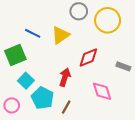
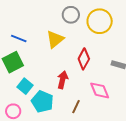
blue line: (33, 33) -> (19, 38), moved
red diamond: (88, 57) -> (84, 59), turned -35
brown line: (66, 107) -> (76, 107), moved

